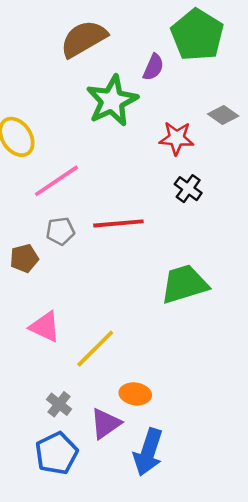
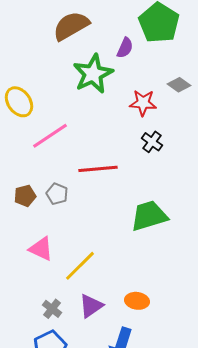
gray pentagon: (60, 231) -> (57, 194), moved, turned 30
orange ellipse: (135, 394) -> (137, 301), moved
purple triangle: (106, 424) -> (91, 306), moved

